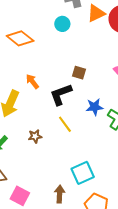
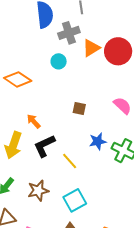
black L-shape: (61, 94) -> (44, 146), moved
brown star: (35, 136) -> (38, 191), moved, size x1.5
cyan square: (83, 173) -> (75, 200), moved

